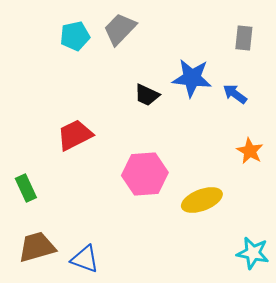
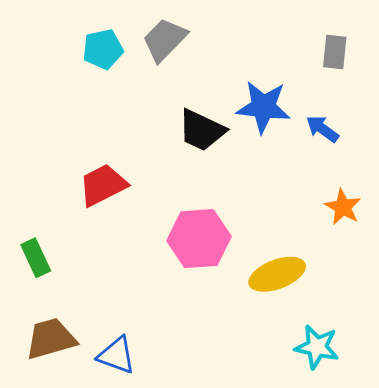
black trapezoid: (147, 95) -> (202, 130), size x1.4
cyan star: (253, 253) -> (317, 347), moved

